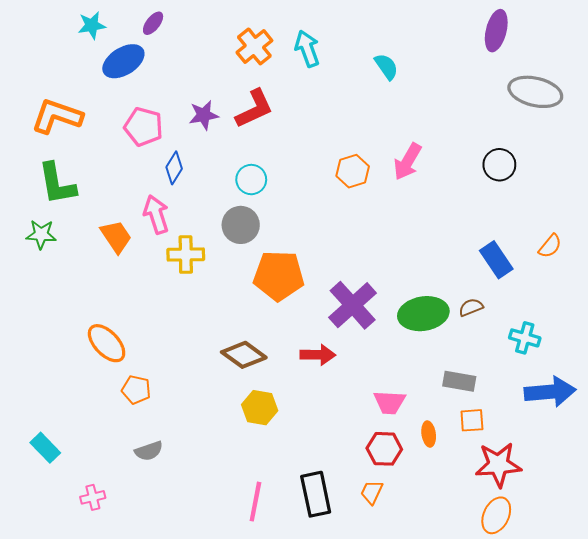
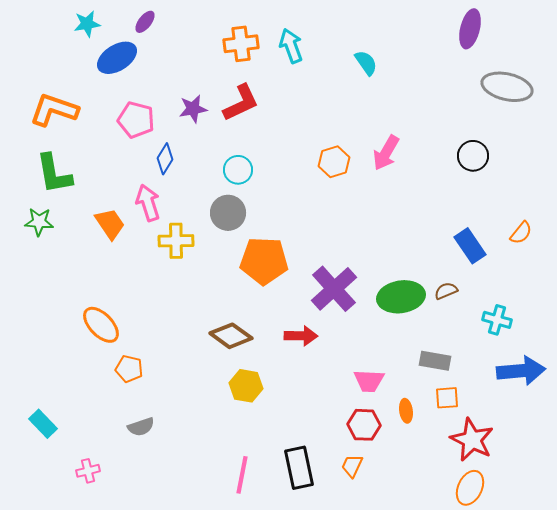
orange cross: (254, 46) -> (241, 44), turned 32
red star: (498, 465) -> (472, 440), turned 30

